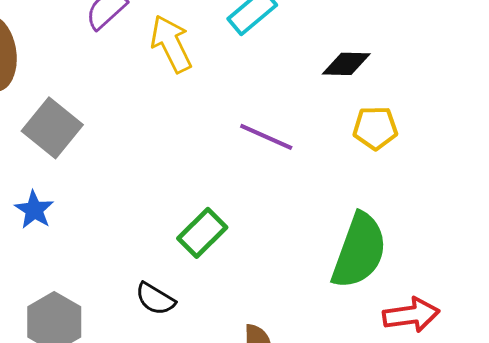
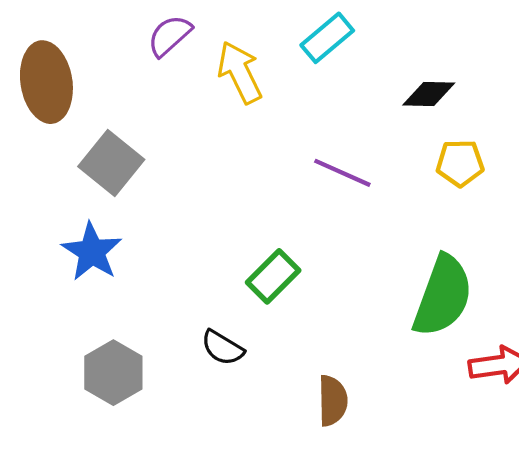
blue star: (34, 210) -> (92, 252), size x1.4

